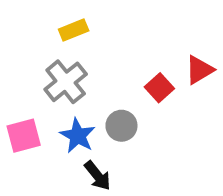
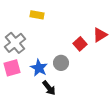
yellow rectangle: (74, 30) -> (37, 15), turned 32
gray cross: (66, 82) -> (15, 43), moved

